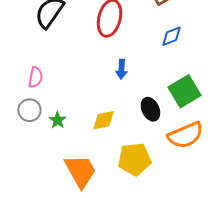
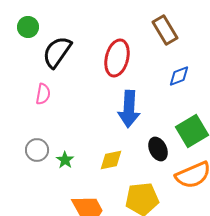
blue arrow: (121, 69) -> (129, 109), size x1.8
pink semicircle: (35, 77) -> (43, 94), moved

